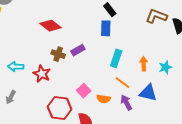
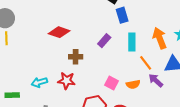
blue rectangle: (106, 28) -> (122, 15), moved
purple rectangle: (78, 50) -> (104, 41), moved
orange arrow: (144, 64) -> (160, 38), size x1.5
orange line: (122, 83) -> (146, 63), turned 35

